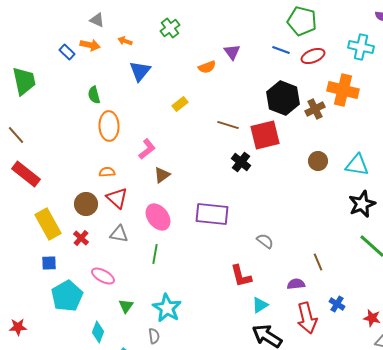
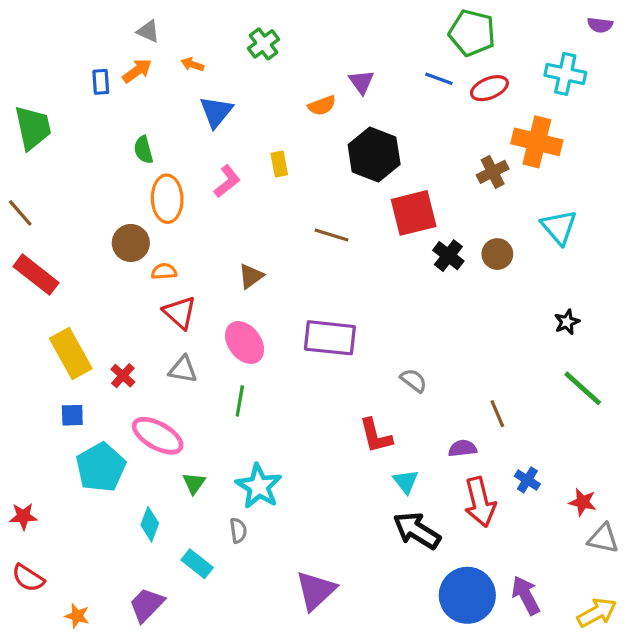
orange arrow: (90, 45) -> (137, 71), turned -48
blue rectangle: (67, 52) -> (101, 82), turned 42
black hexagon: (283, 98) -> (374, 154), moved
yellow rectangle: (180, 104) -> (279, 164), turned -63
brown line: (228, 125) -> (331, 235), moved
pink L-shape: (147, 149) -> (227, 181), moved
black cross: (241, 162) -> (448, 256), moved
cyan triangle: (357, 165) -> (559, 227), moved, turned 40
brown circle: (86, 204) -> (131, 243), moved
black star: (362, 204) -> (567, 322), size x0.6
pink ellipse: (103, 276) -> (158, 436), size x1.4
cyan triangle: (260, 305) -> (406, 482), turned -36

